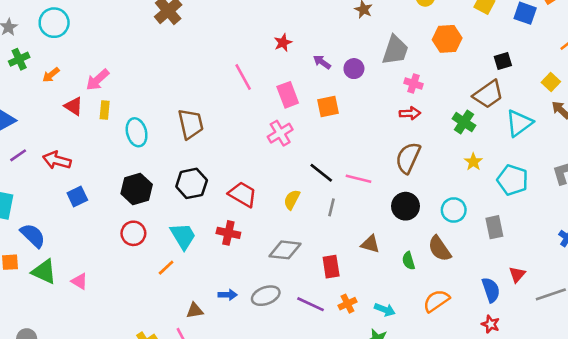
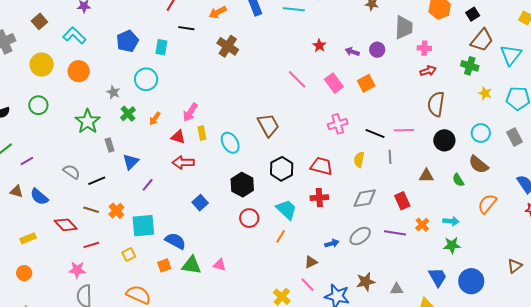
black square: (503, 61) -> (473, 14), moved
pink cross: (280, 133) -> (338, 124), moved, turned 30
red arrow: (57, 160) -> (183, 162), moved

